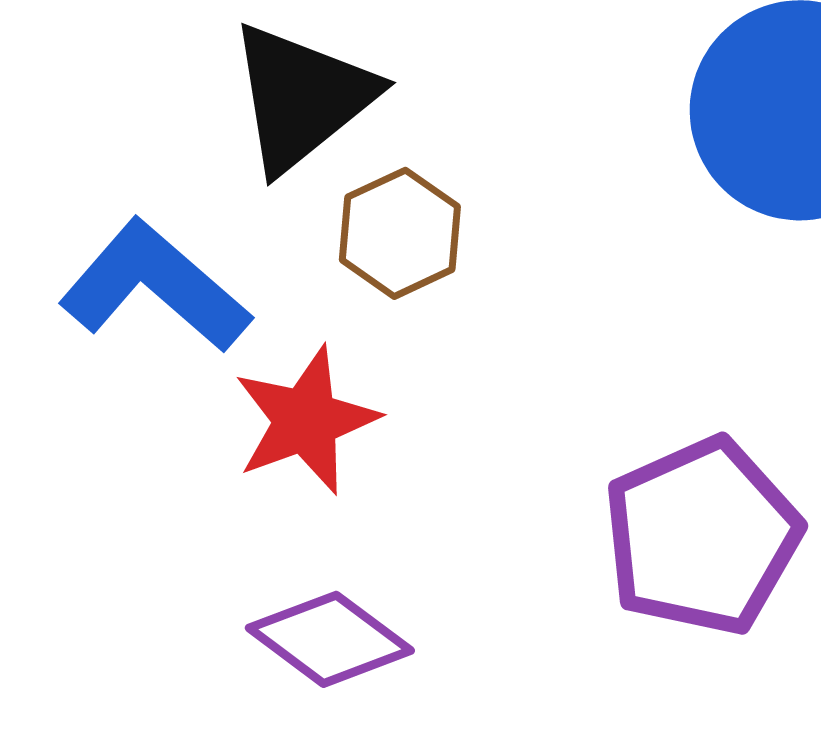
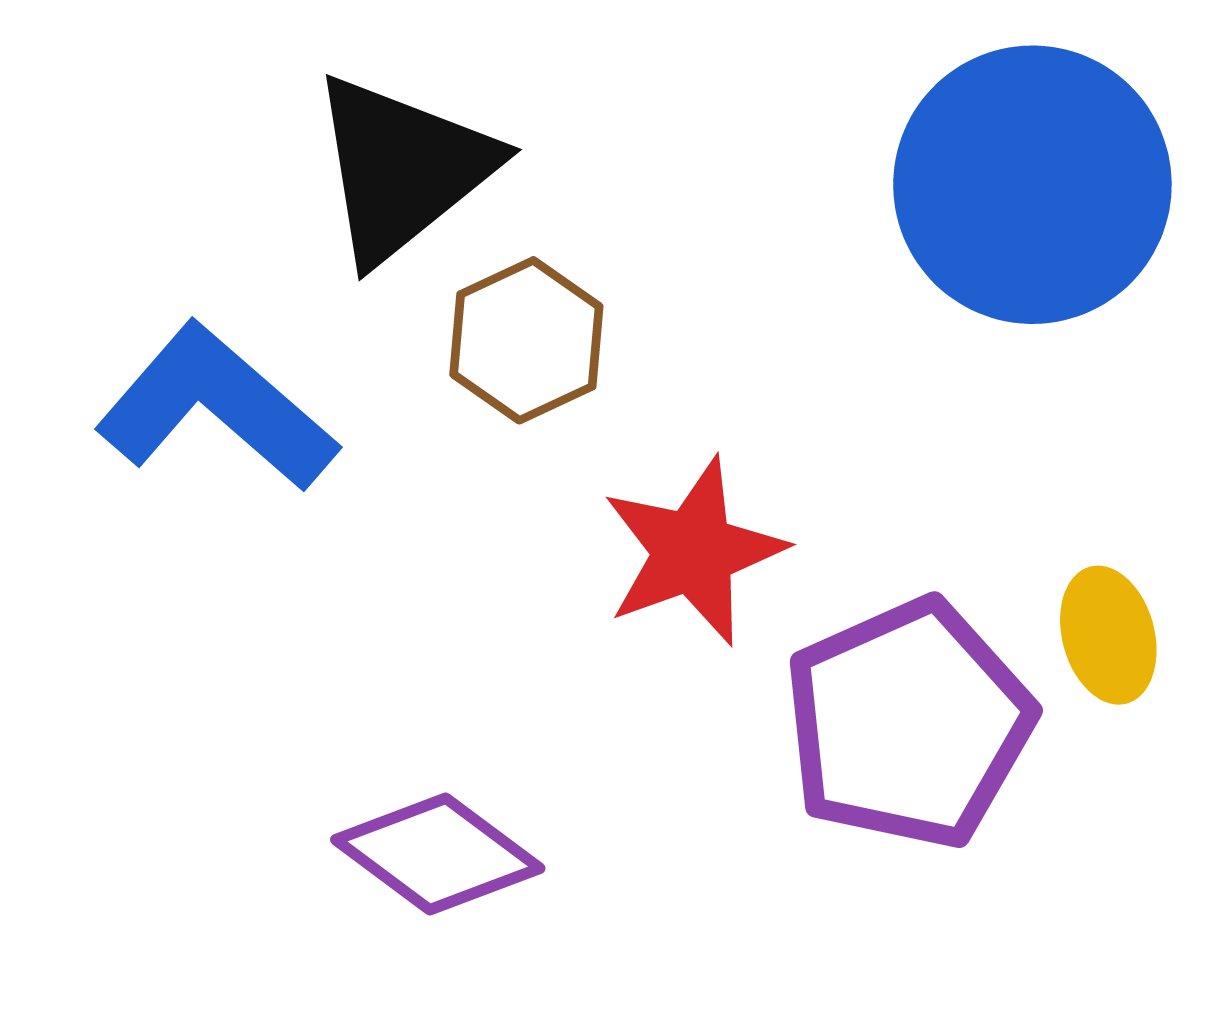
red star: (306, 420) -> (693, 552), moved

